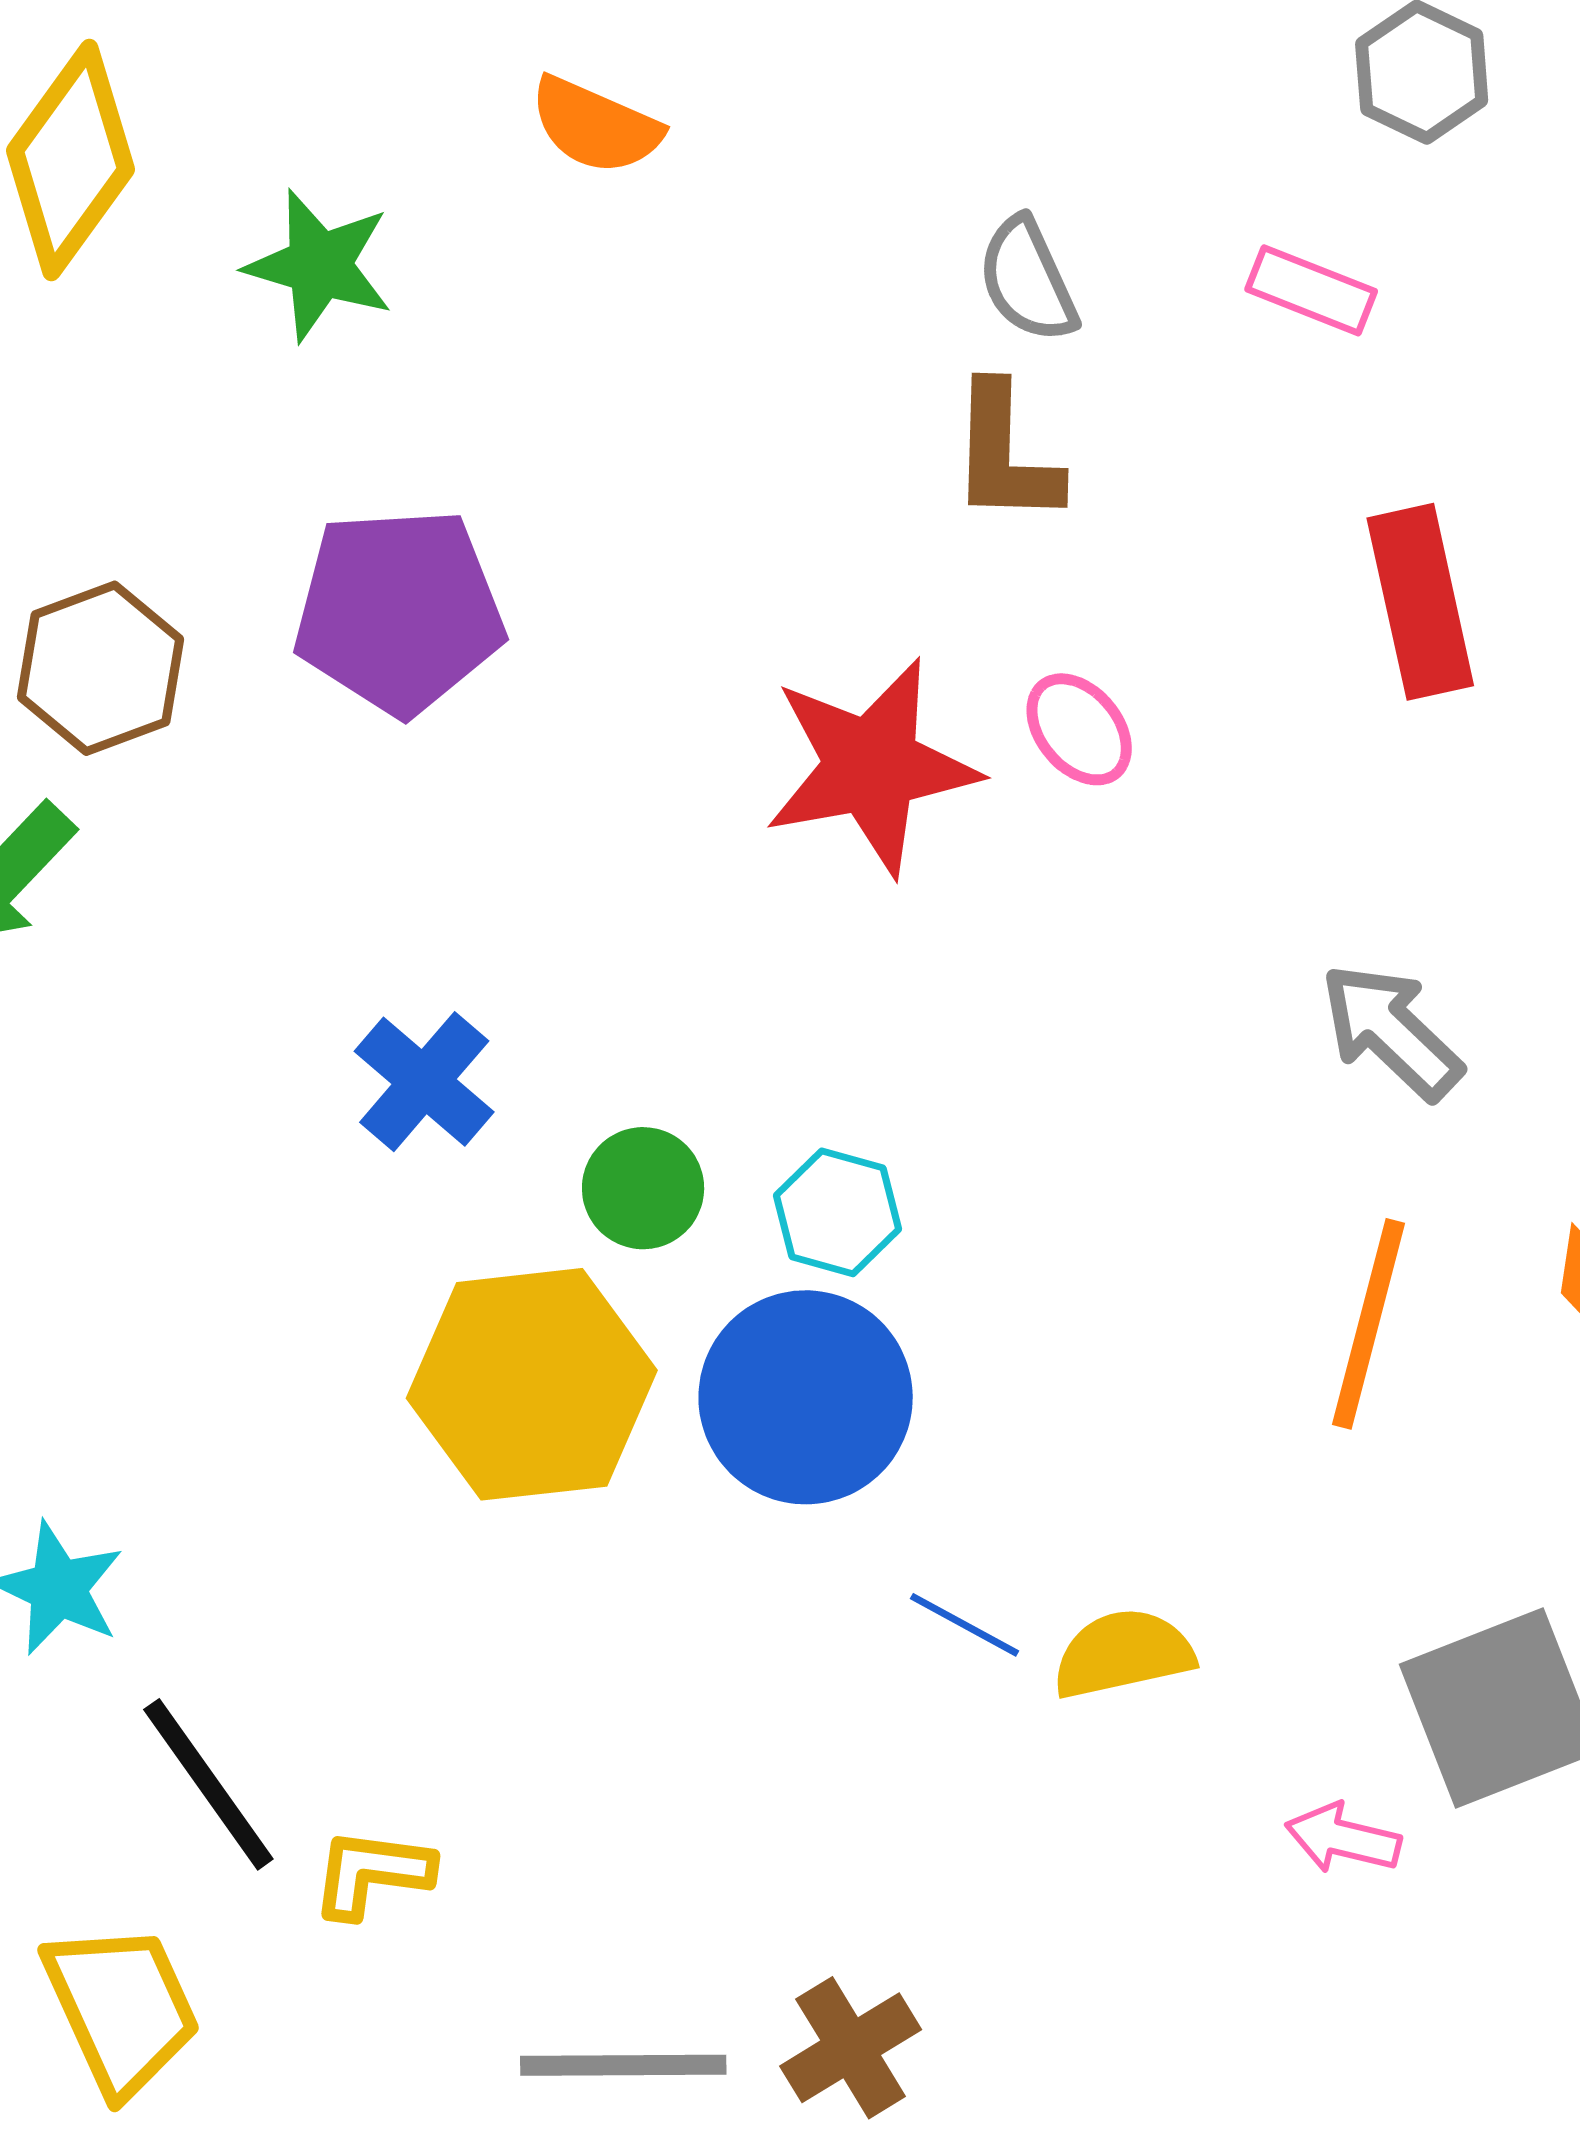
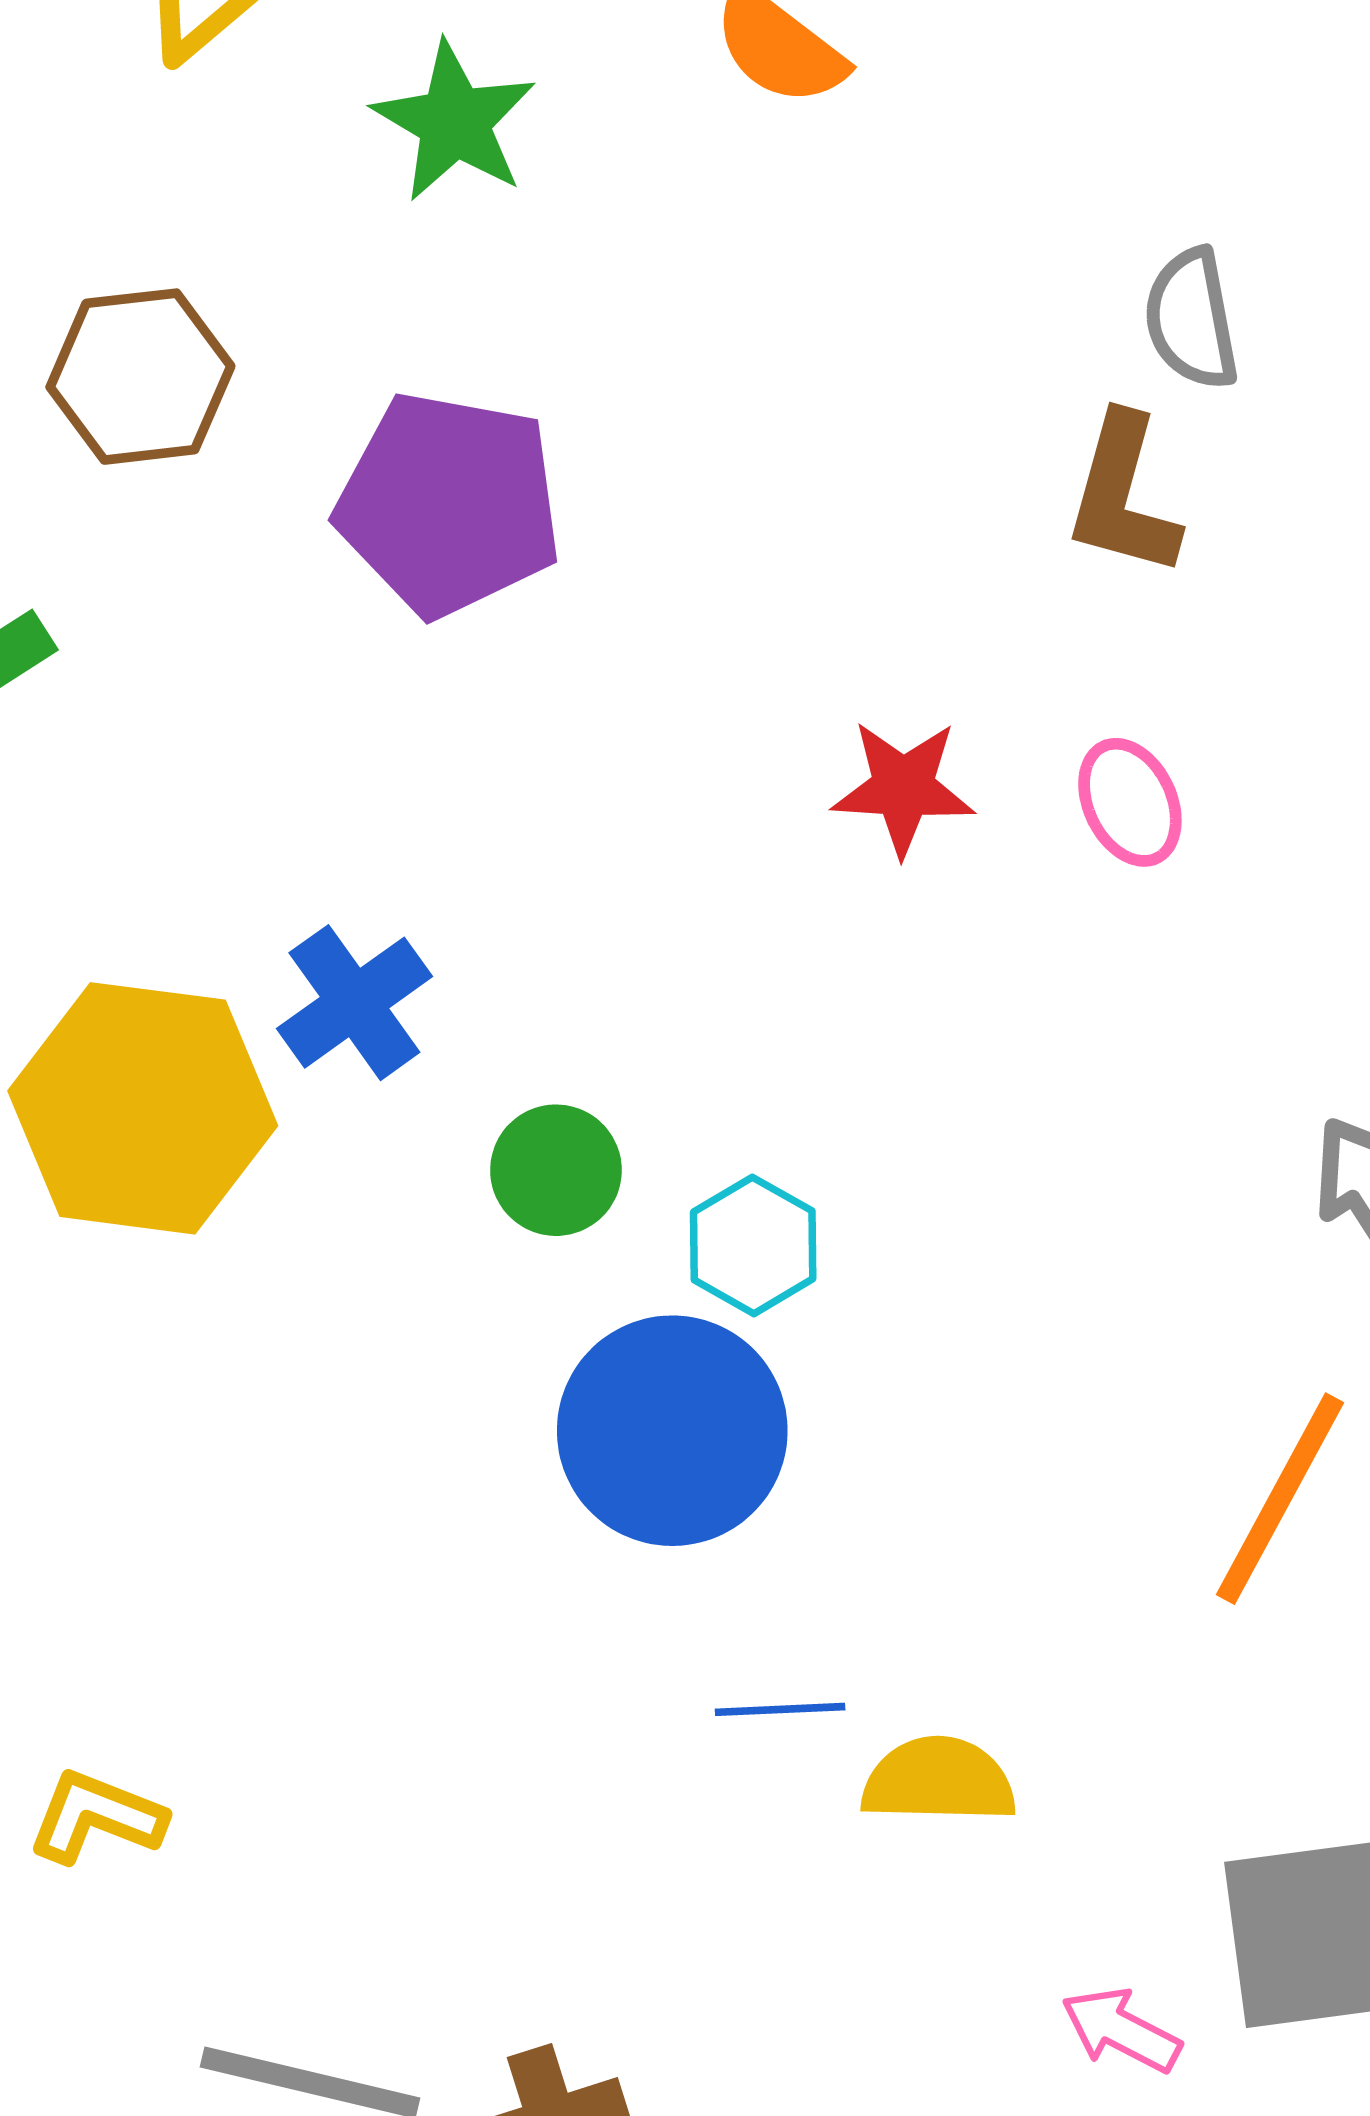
brown hexagon: (101, 668) -> (140, 377), moved
red star: (871, 766) -> (903, 788), size x0.6
yellow hexagon: (532, 1384) -> (143, 1108), moved
blue line: (964, 1625) -> (780, 1709), turned -45

